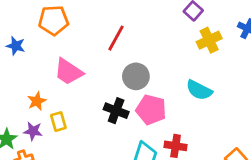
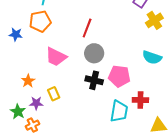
blue star: (16, 46) -> (16, 34), moved
gray circle: (136, 76) -> (94, 53), moved
orange star: (37, 101) -> (28, 81), moved

